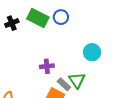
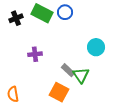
purple cross: (47, 66) -> (35, 54), moved
gray rectangle: (64, 84) -> (68, 70), moved

